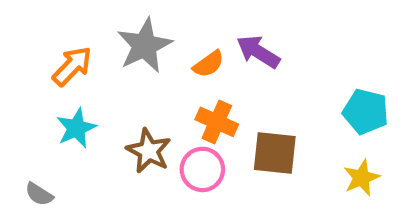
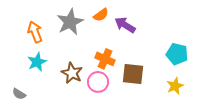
orange semicircle: (209, 64) -> (101, 15), moved
orange arrow: (72, 66) -> (35, 32), turned -65

